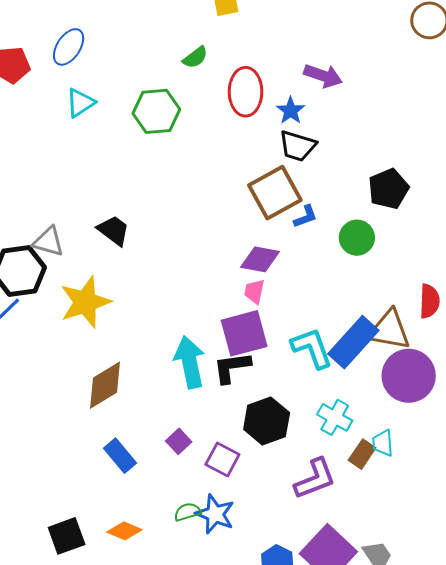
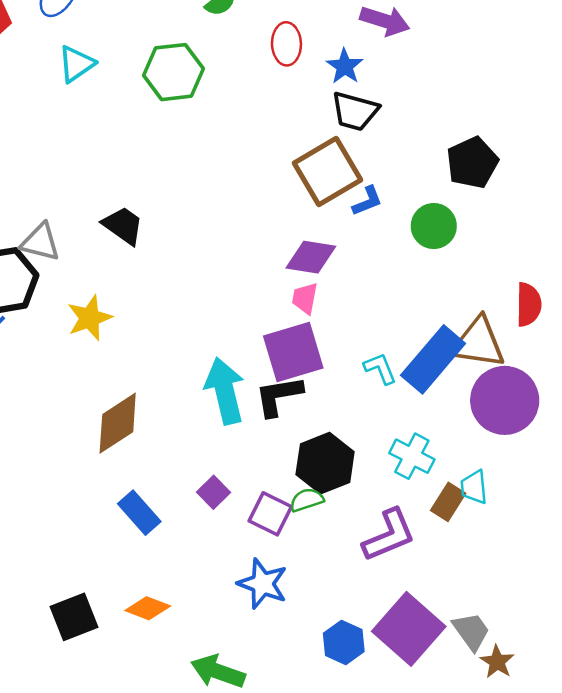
red ellipse: (246, 92) -> (286, 44), size x0.7
yellow star: (85, 302) -> (90, 318), size x0.7
cyan L-shape: (312, 348) -> (380, 368), size x0.6
green semicircle: (187, 512) -> (307, 500), moved

